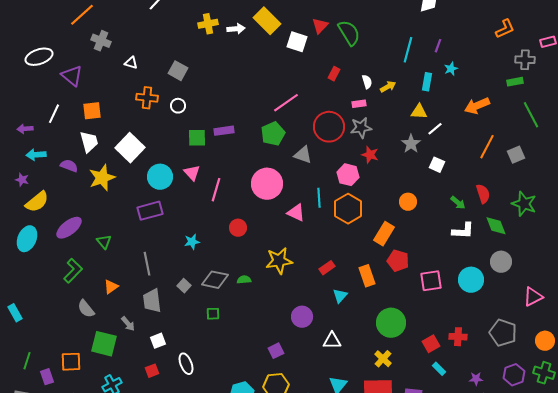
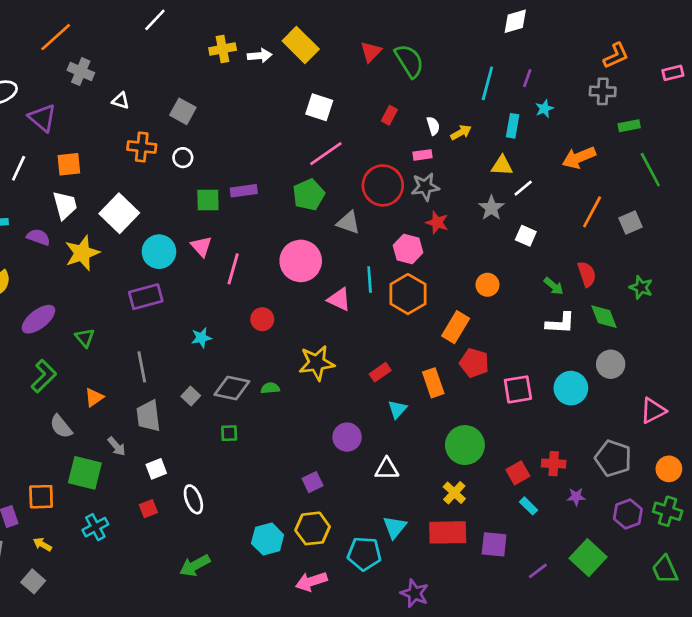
white square: (297, 42) -> (319, 107), moved
gray cross: (525, 60) -> (603, 91), moved
green star: (524, 204) -> (641, 287), size x0.7
purple star: (476, 379) -> (576, 497), moved

